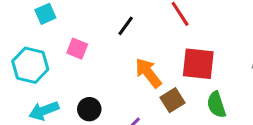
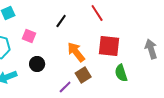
brown square: (173, 100) -> (83, 75), moved
black circle: (89, 109) -> (37, 64), moved

